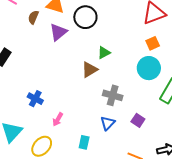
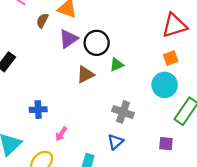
black circle: (85, 17) -> (97, 43), moved
brown triangle: (90, 70) -> (85, 74), moved
blue cross: (35, 99) -> (38, 110), turned -35
purple square: (138, 120) -> (166, 144), moved, turned -32

